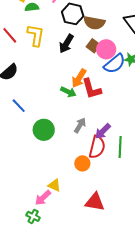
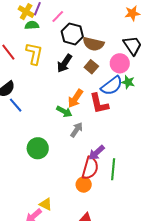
pink circle: (106, 49) -> (120, 63), moved
red L-shape: (91, 89) -> (99, 104), moved
blue line: (19, 106) -> (16, 105), moved
gray arrow: (80, 125) -> (77, 130), moved
orange circle: (82, 163) -> (84, 185), moved

